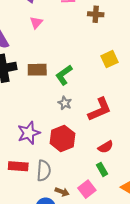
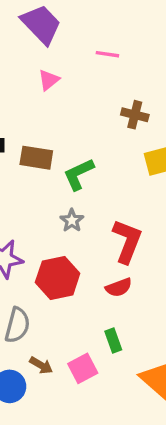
brown cross: (96, 14) -> (135, 115), moved
red L-shape: (100, 109) -> (127, 241), turned -56
red semicircle: (106, 147) -> (119, 287), moved

